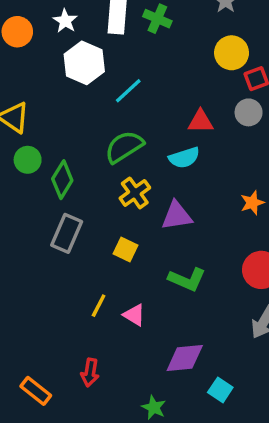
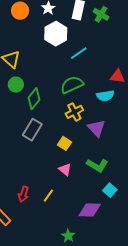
purple triangle: (177, 216) -> (96, 128), turned 48
yellow line: (99, 306) -> (48, 196), moved
pink triangle: (134, 315) -> (65, 169), moved
red arrow: (90, 373) -> (24, 194), moved
cyan square: (220, 390) -> (110, 190), moved

